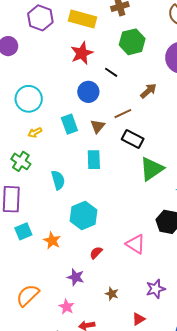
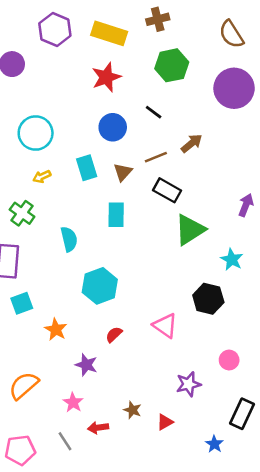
black line: (111, 72) -> (154, 112), moved
brown arrow: (148, 91) -> (192, 143), moved
orange star: (52, 241) -> (56, 329), moved
brown star: (112, 294) -> (132, 410), moved

